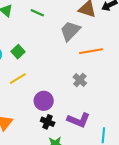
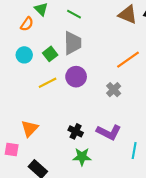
gray trapezoid: (70, 31) -> (73, 43), moved, turned 130
orange line: (91, 51) -> (128, 60), turned -30
purple circle: (44, 101) -> (76, 77), moved

